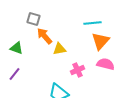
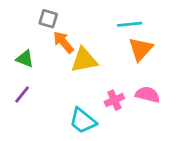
yellow triangle: (60, 49) -> (84, 60), size x1.5
pink semicircle: (106, 64) -> (148, 95), moved
pink cross: (78, 70) -> (114, 100), moved

